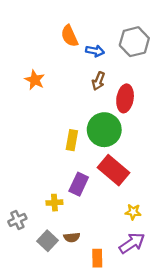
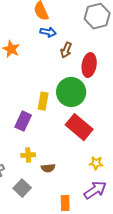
blue arrow: (95, 51) -> (48, 32), moved
purple rectangle: (79, 184) -> (23, 121), moved
brown semicircle: (72, 237) -> (48, 168), moved

